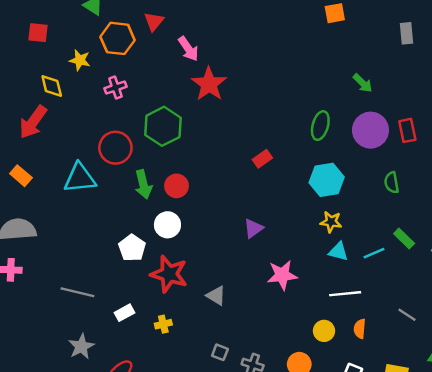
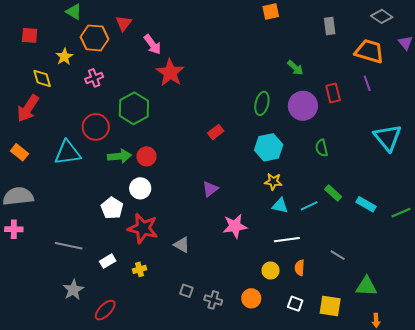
yellow star: (80, 60) -> (64, 57), turned 30
red rectangle: (407, 130) -> (333, 93), moved
green arrow: (143, 184) -> (119, 156), turned -80

